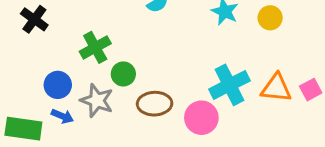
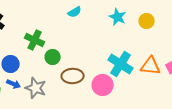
green cross: (95, 47) -> (35, 40), turned -36
cyan cross: (229, 85) -> (121, 64), turned -30
gray star: (97, 101) -> (36, 88), moved

